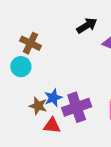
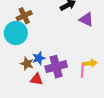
brown cross: (30, 43) -> (24, 16), turned 35
cyan circle: (21, 67) -> (16, 33), size x1.5

